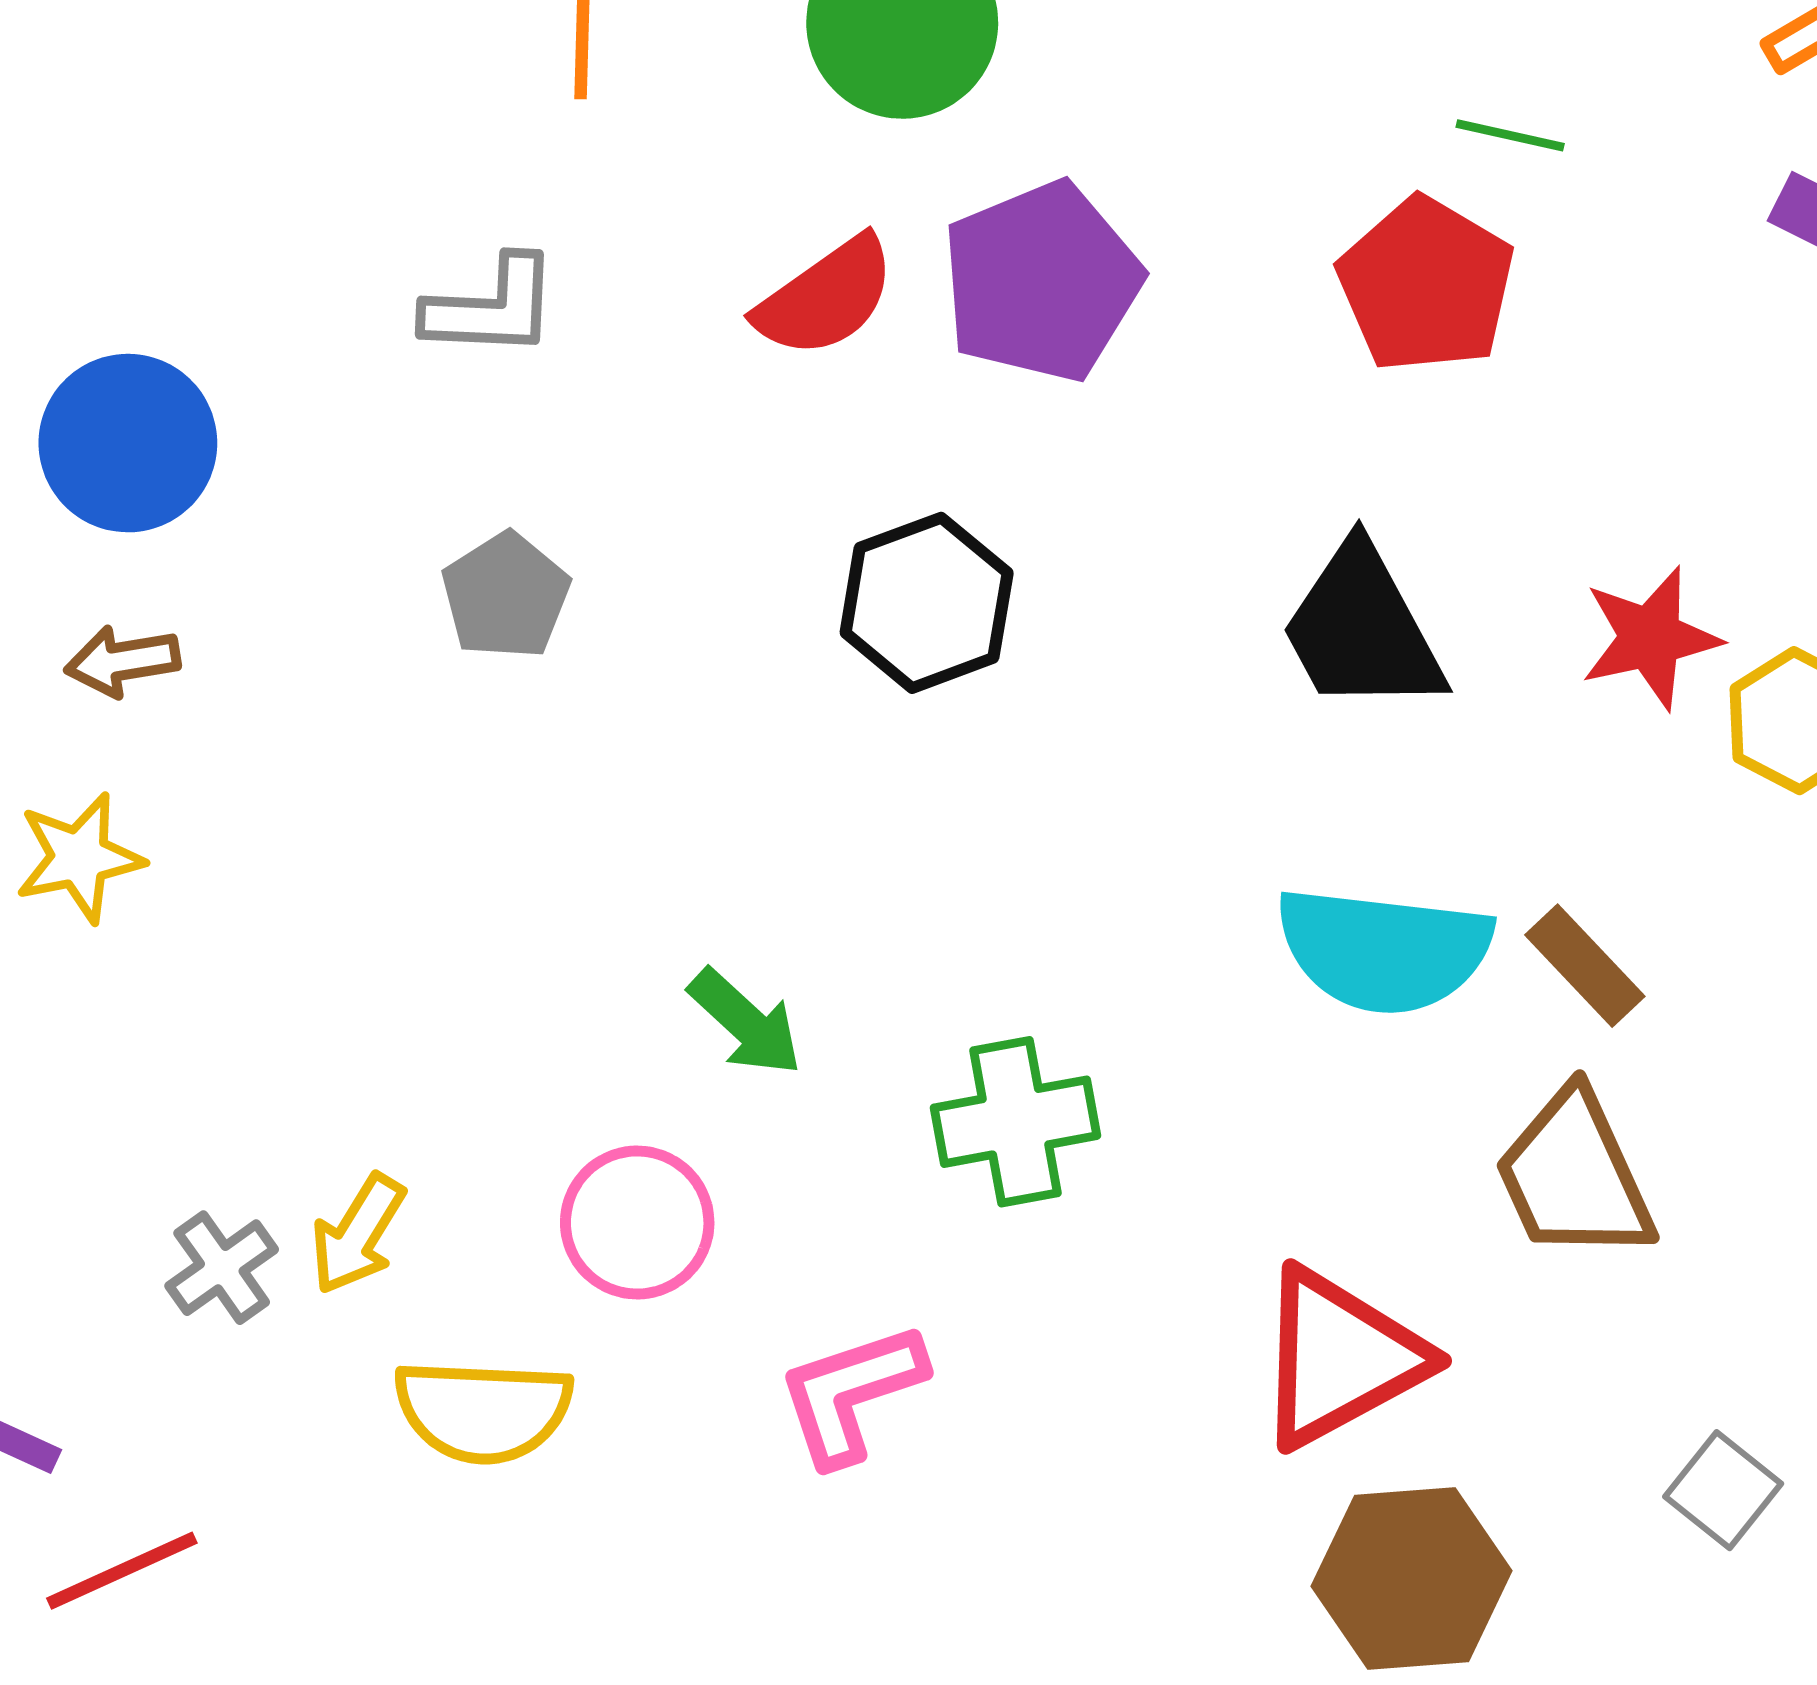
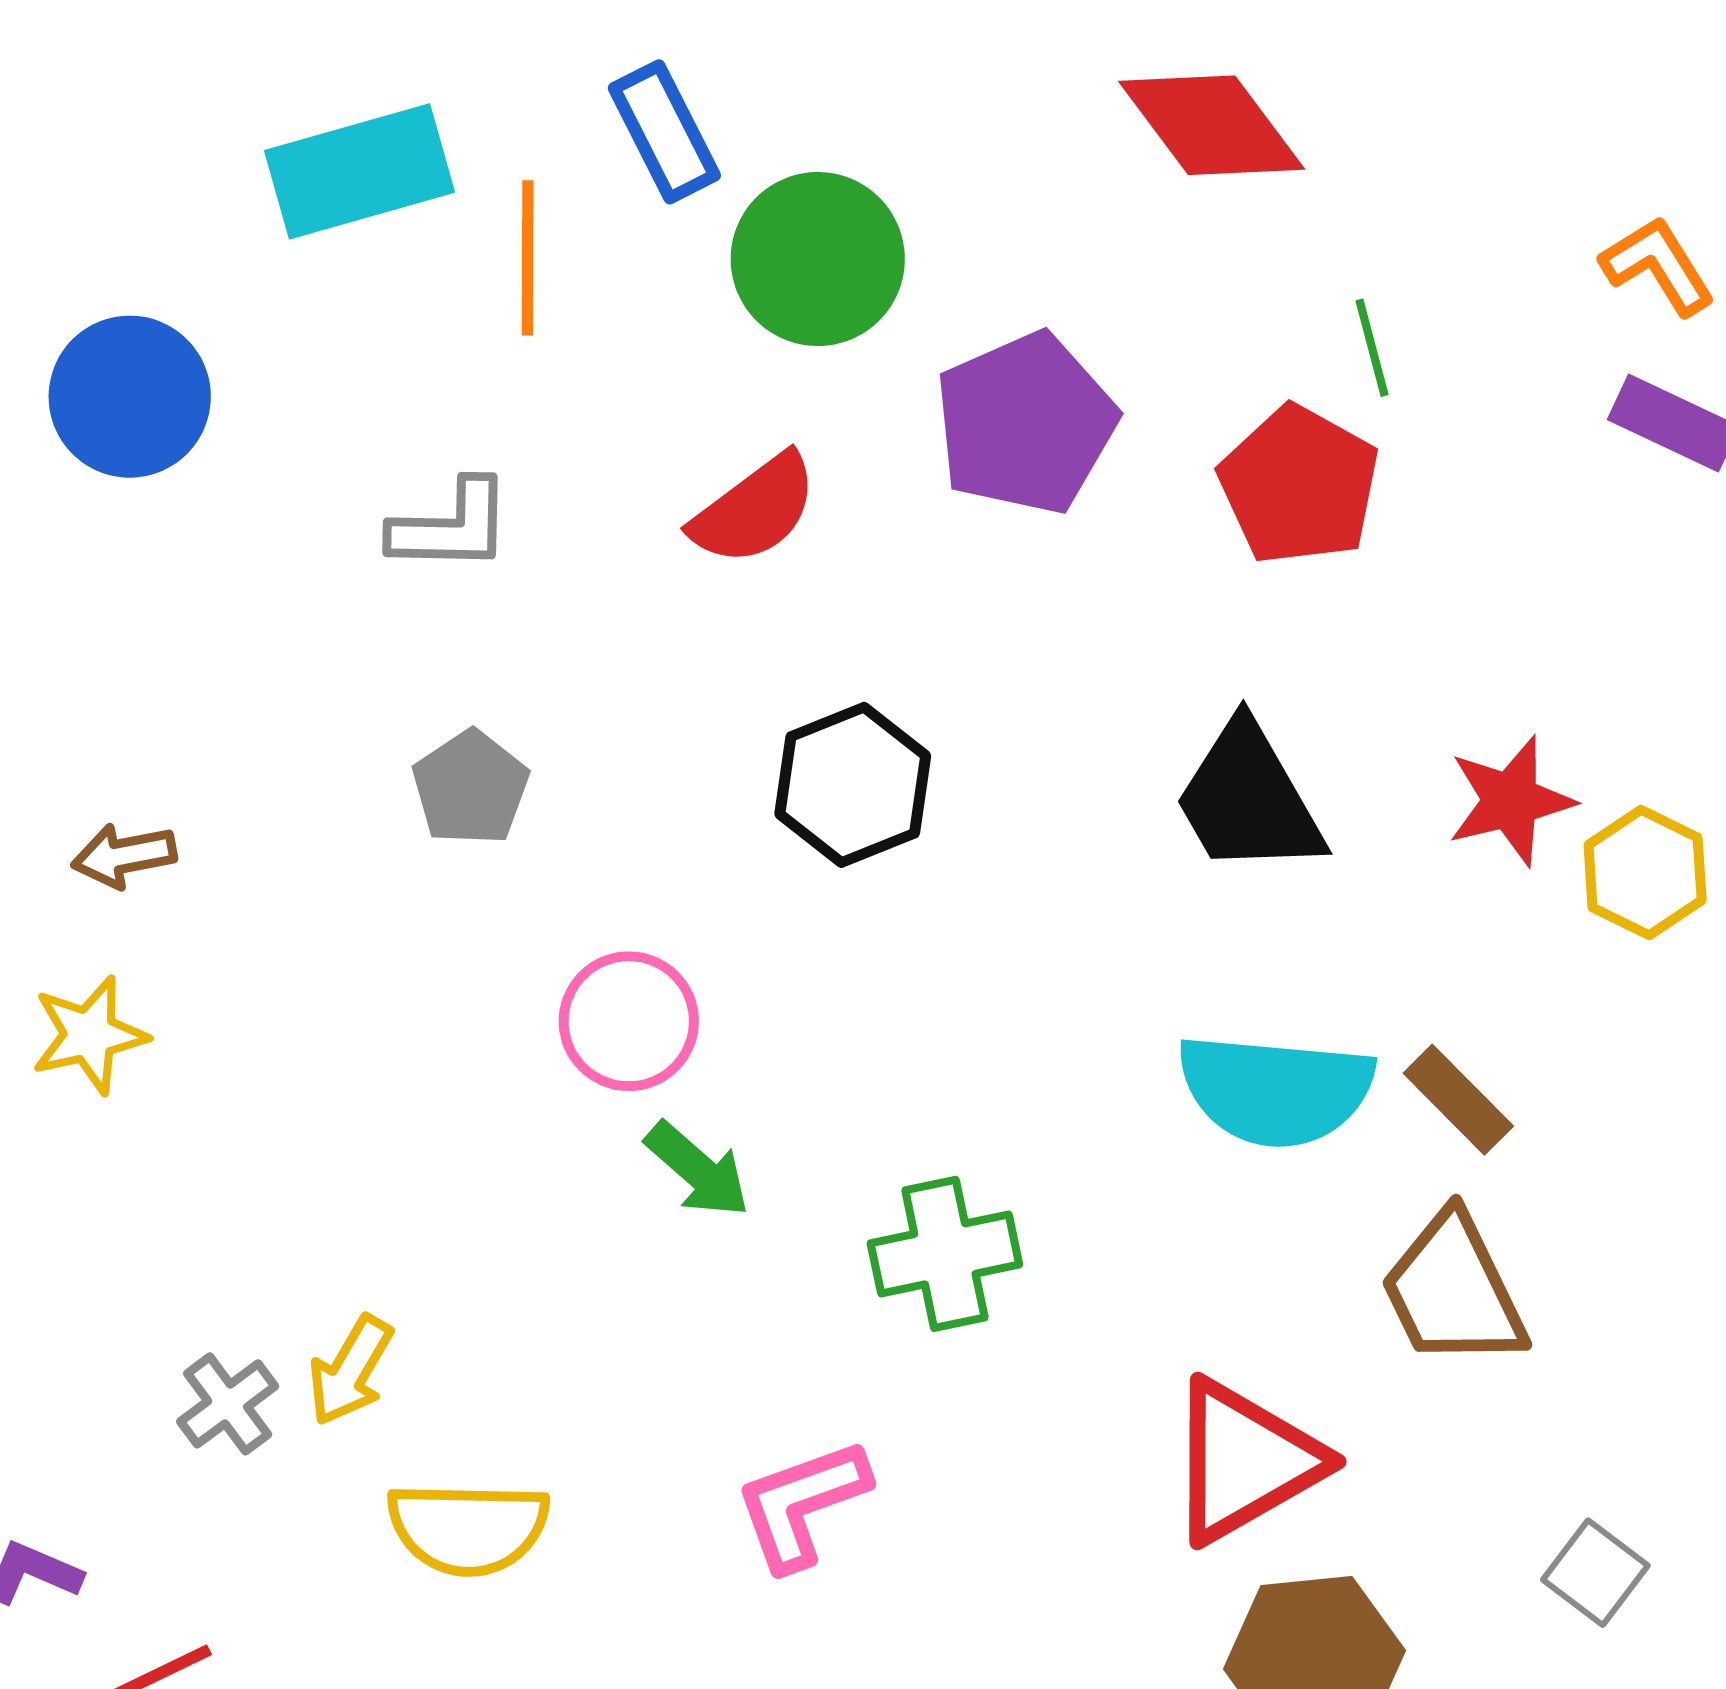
green line: (1510, 135) -> (1372, 348), turned 64
purple pentagon: (1042, 282) -> (1025, 423), moved
blue circle: (128, 443) -> (130, 397), moved
pink circle: (637, 1223) -> (629, 1021), moved

